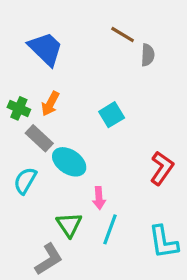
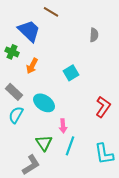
brown line: (123, 35) -> (51, 12), moved
green cross: (19, 108) -> (12, 52), moved
gray rectangle: (39, 138) -> (14, 92), moved

